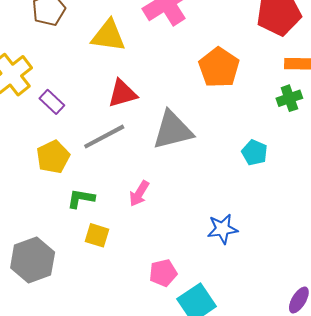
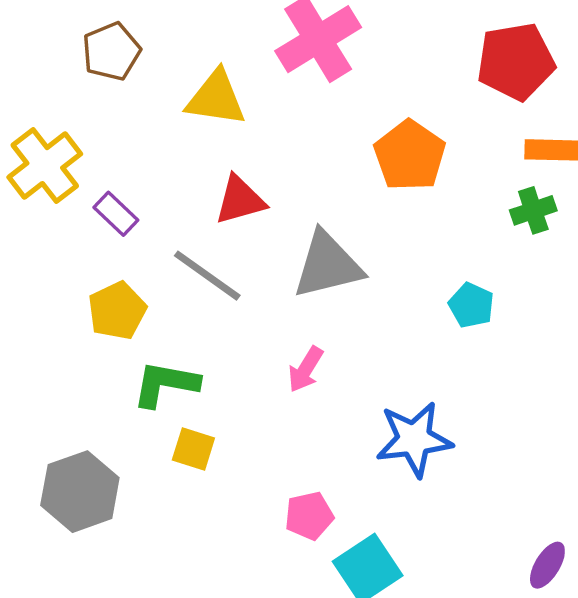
gray line: (104, 137) -> (207, 276), turned 63
pink arrow: (139, 194) -> (306, 369), moved
green L-shape: (81, 198) -> (166, 384), size x1.4
blue star: (222, 229) -> (414, 439), size x1.4

